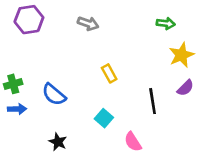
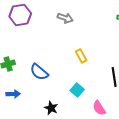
blue arrow: (17, 109) -> (13, 94), moved
black star: (58, 142) -> (51, 108), moved

